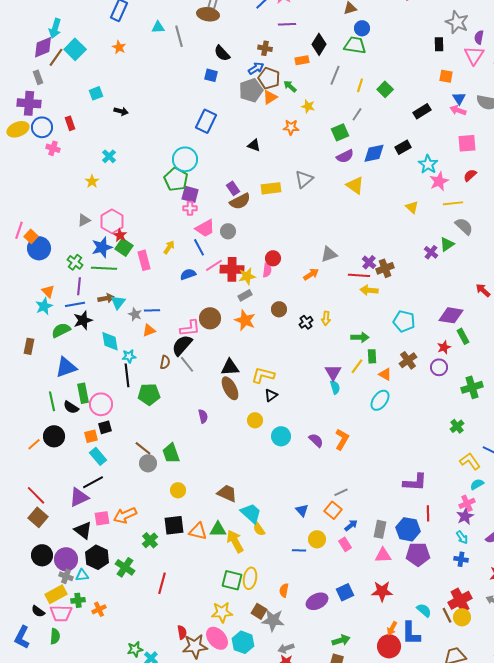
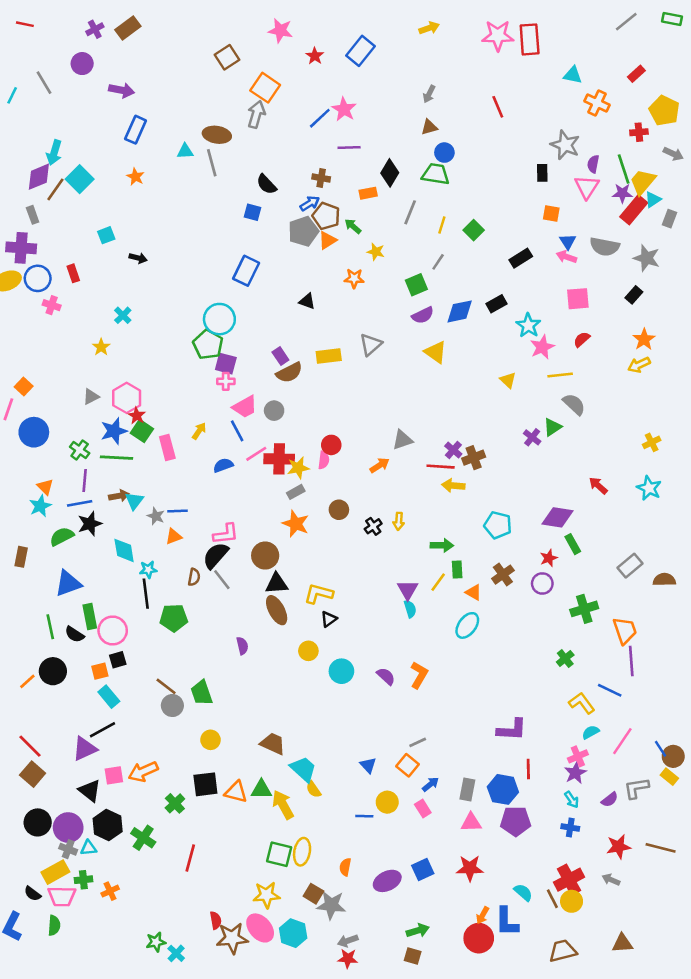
brown ellipse: (208, 14) -> (217, 135), moved
orange square: (31, 236) -> (24, 386), moved
brown circle: (210, 318) -> (265, 556), moved

